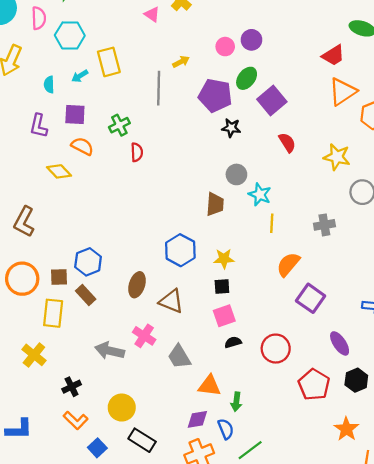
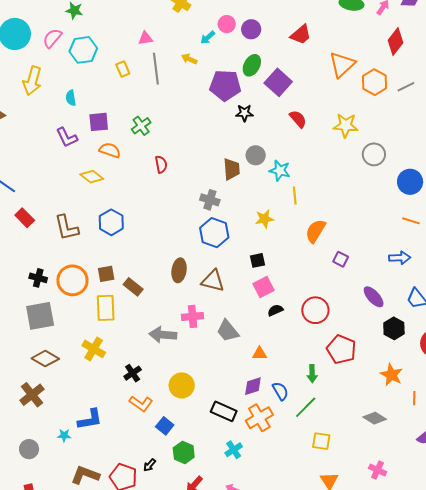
pink triangle: (152, 14) -> (146, 38), moved, turned -35
pink semicircle: (39, 18) -> (52, 38), turned -130
pink circle: (225, 47) -> (227, 24), moved
red trapezoid: (333, 55) -> (301, 35), moved
yellow rectangle: (109, 62) -> (123, 69), size x0.6
yellow arrow: (181, 62) -> (189, 59), turned -119
cyan arrow: (80, 76) -> (208, 38), moved
gray line: (159, 88) -> (156, 69), moved
purple L-shape: (39, 126) -> (67, 137), turned -30
red semicircle: (137, 152) -> (161, 164), moved
brown trapezoid: (215, 204) -> (232, 169), moved
brown L-shape: (24, 222) -> (67, 228), turned -32
gray cross: (324, 225) -> (210, 200), moved, turned 36
yellow star: (224, 259) -> (264, 219), moved
blue hexagon: (88, 262) -> (111, 222), moved
purple square: (311, 298) -> (341, 259), size x0.6
pink cross: (144, 336) -> (193, 316), turned -30
red pentagon: (314, 385) -> (341, 349), moved
orange triangle: (209, 386) -> (259, 354), size x0.7
green arrow: (236, 402) -> (312, 374), moved
black rectangle: (142, 440) -> (224, 411), moved

